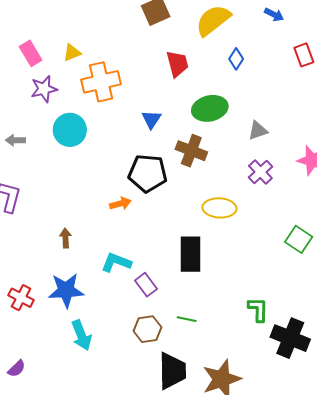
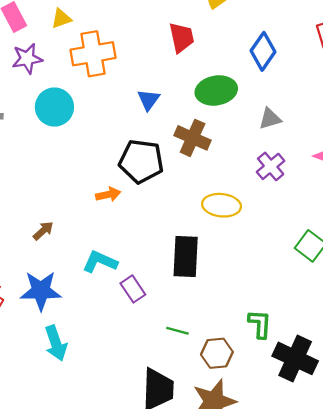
blue diamond: (236, 59) -> (263, 51), moved, size x1.5
brown arrow: (65, 238) -> (43, 231), turned 48
brown hexagon: (147, 329) -> (217, 353), moved

